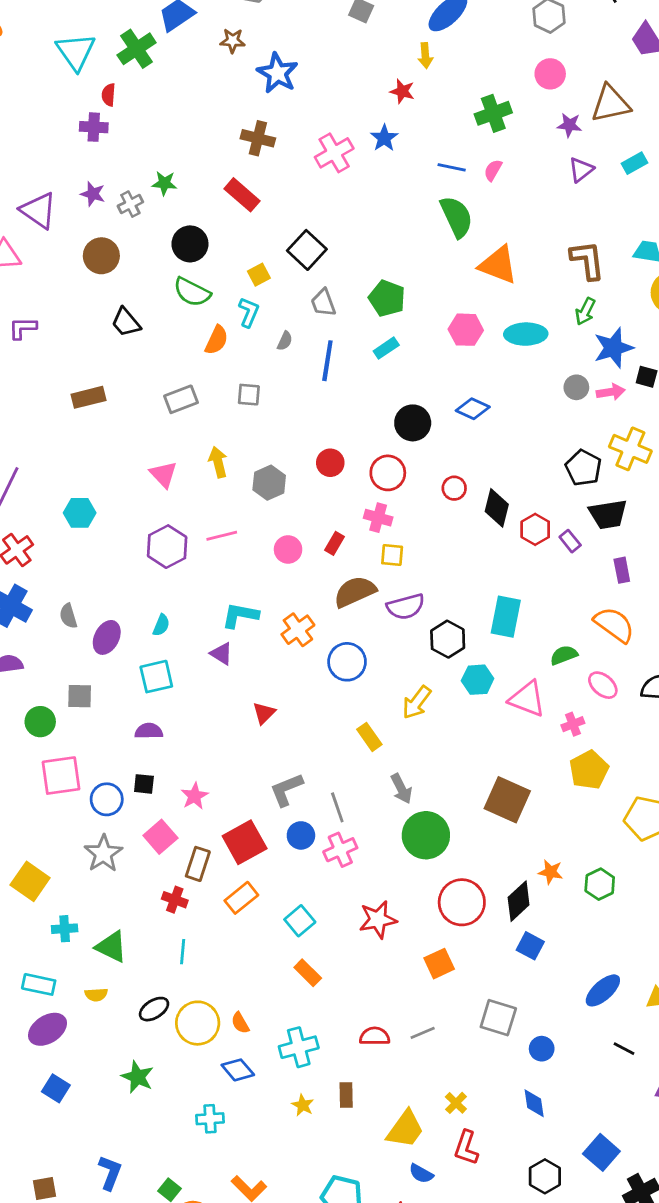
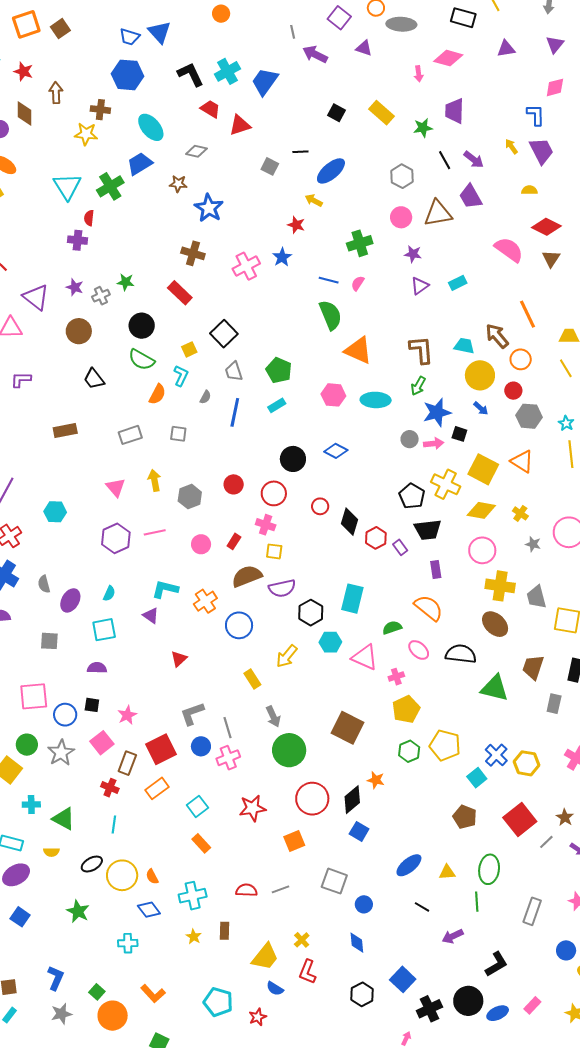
yellow arrow: (425, 56) -> (314, 200), turned 120
brown triangle: (610, 104) -> (438, 213), moved
green circle: (40, 722) -> (27, 745), moved
green hexagon: (600, 884) -> (409, 751), moved

